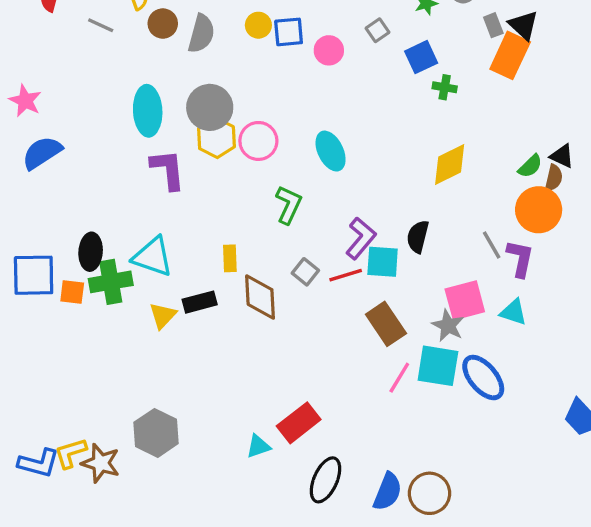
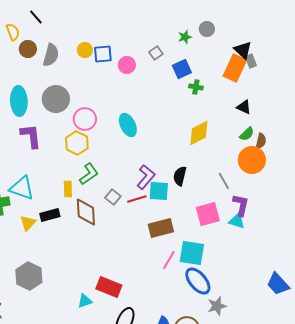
gray rectangle: (493, 25) -> (251, 61), moved
yellow hexagon: (216, 138) -> (77, 143), moved
black triangle: (562, 156) -> (244, 107), moved
green L-shape: (289, 205) -> (89, 174), moved, turned 30
purple L-shape: (520, 258) -> (241, 205), moved
brown rectangle: (386, 324) -> (161, 228), turned -70
gray star: (448, 326) -> (217, 306), moved, turned 30
blue ellipse: (483, 378) -> (198, 281), moved
red rectangle: (299, 423) -> (109, 287), turned 60
gray hexagon: (156, 433) -> (29, 276), moved

